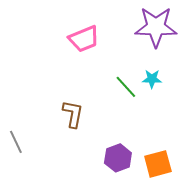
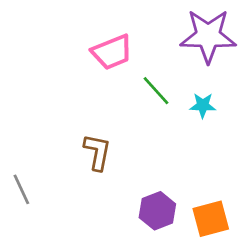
green line: (126, 87) -> (156, 91), moved

